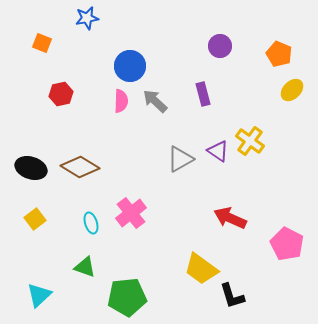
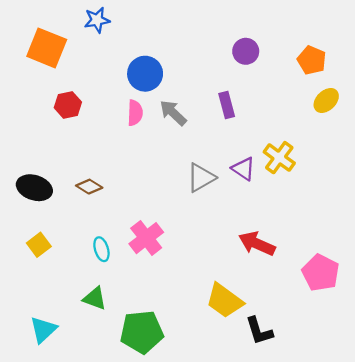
orange square: (42, 43) -> (47, 48), size x1.8
brown diamond: (80, 167) -> (89, 187), size x0.6

